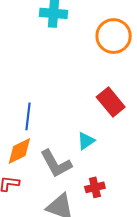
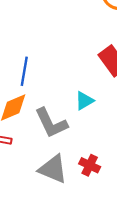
red cross: (95, 187) -> (90, 165), moved, turned 36

